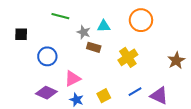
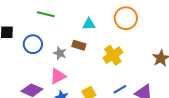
gray star: (84, 32) -> (60, 53), moved
blue circle: (47, 56) -> (33, 44), moved

